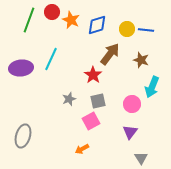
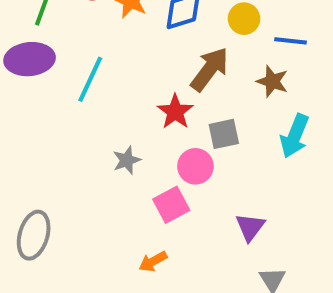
blue line: (146, 30) -> (291, 41), moved
purple ellipse: (21, 68) -> (30, 59), moved
gray square: (98, 101) -> (224, 134), moved
pink circle: (132, 104) -> (195, 166), moved

